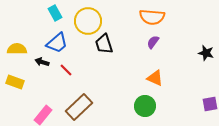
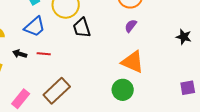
black arrow: (42, 62) -> (20, 54), moved
red line: (66, 70) -> (44, 54), turned -40
orange triangle: (155, 78) -> (133, 62), size x1.4

